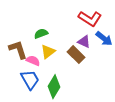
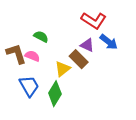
green semicircle: (41, 34) -> (41, 37), turned 48
yellow triangle: (48, 52) -> (62, 69), moved
pink semicircle: (33, 61) -> (32, 56), moved

